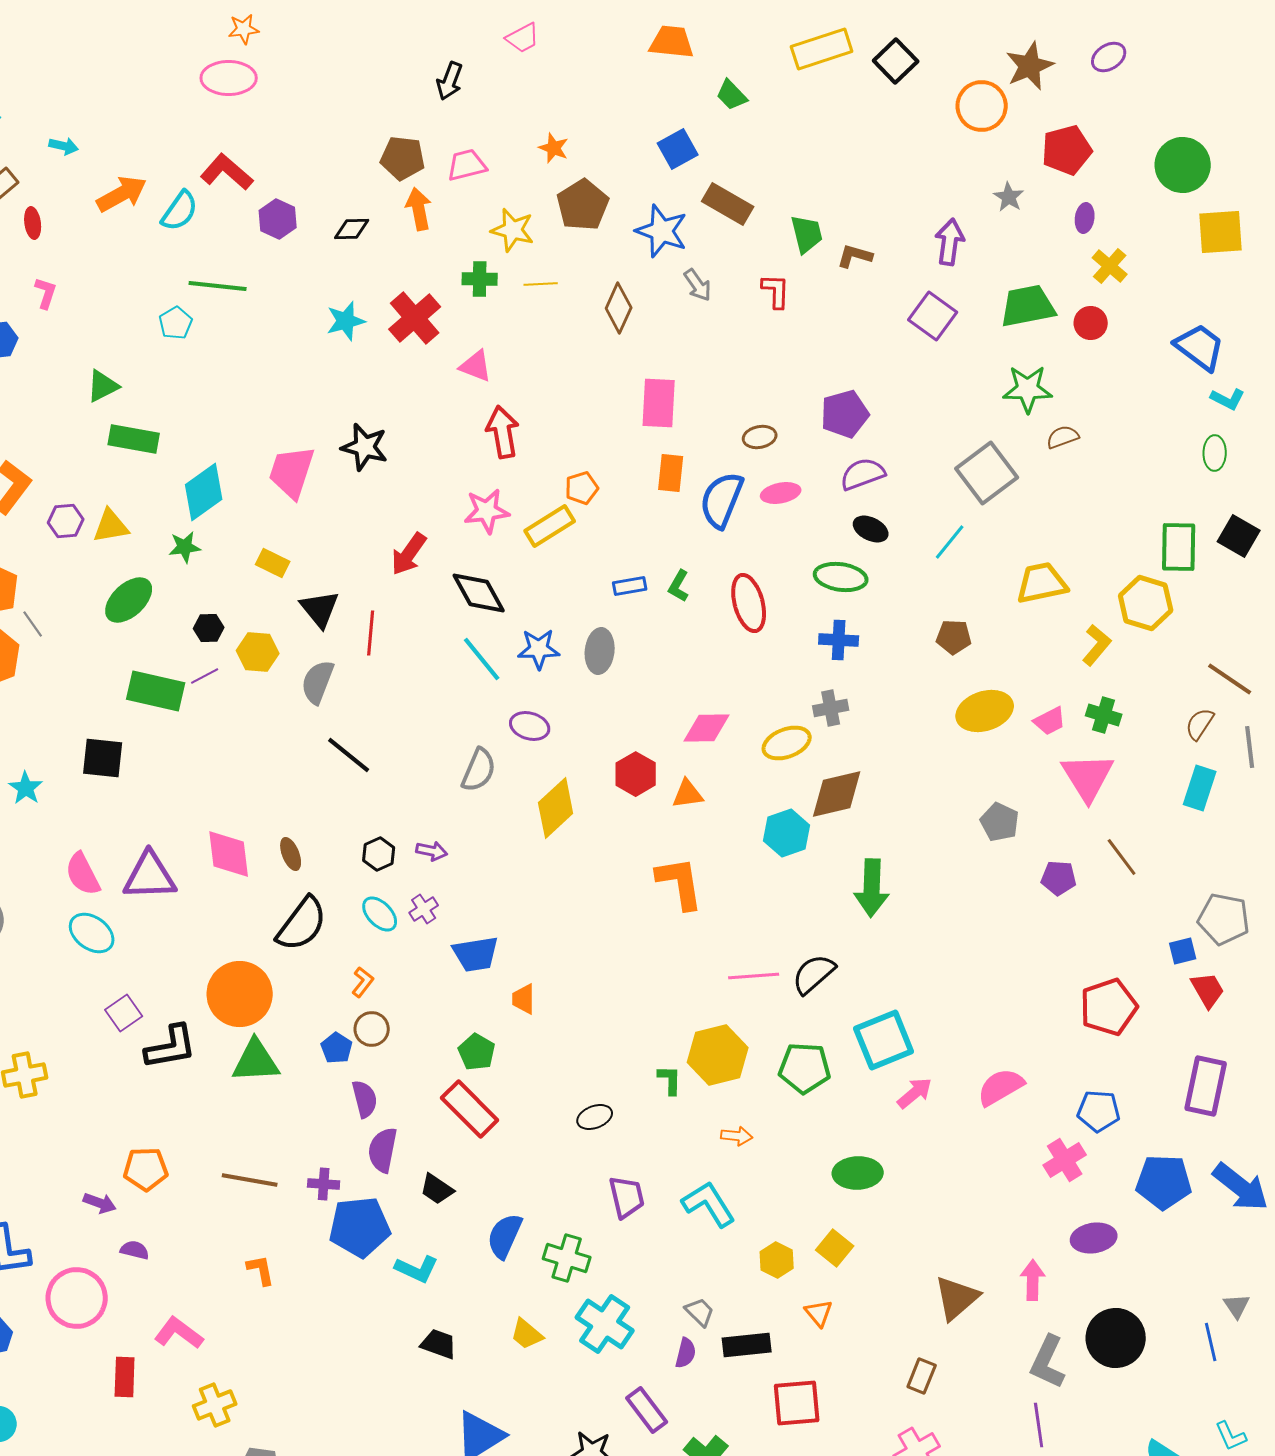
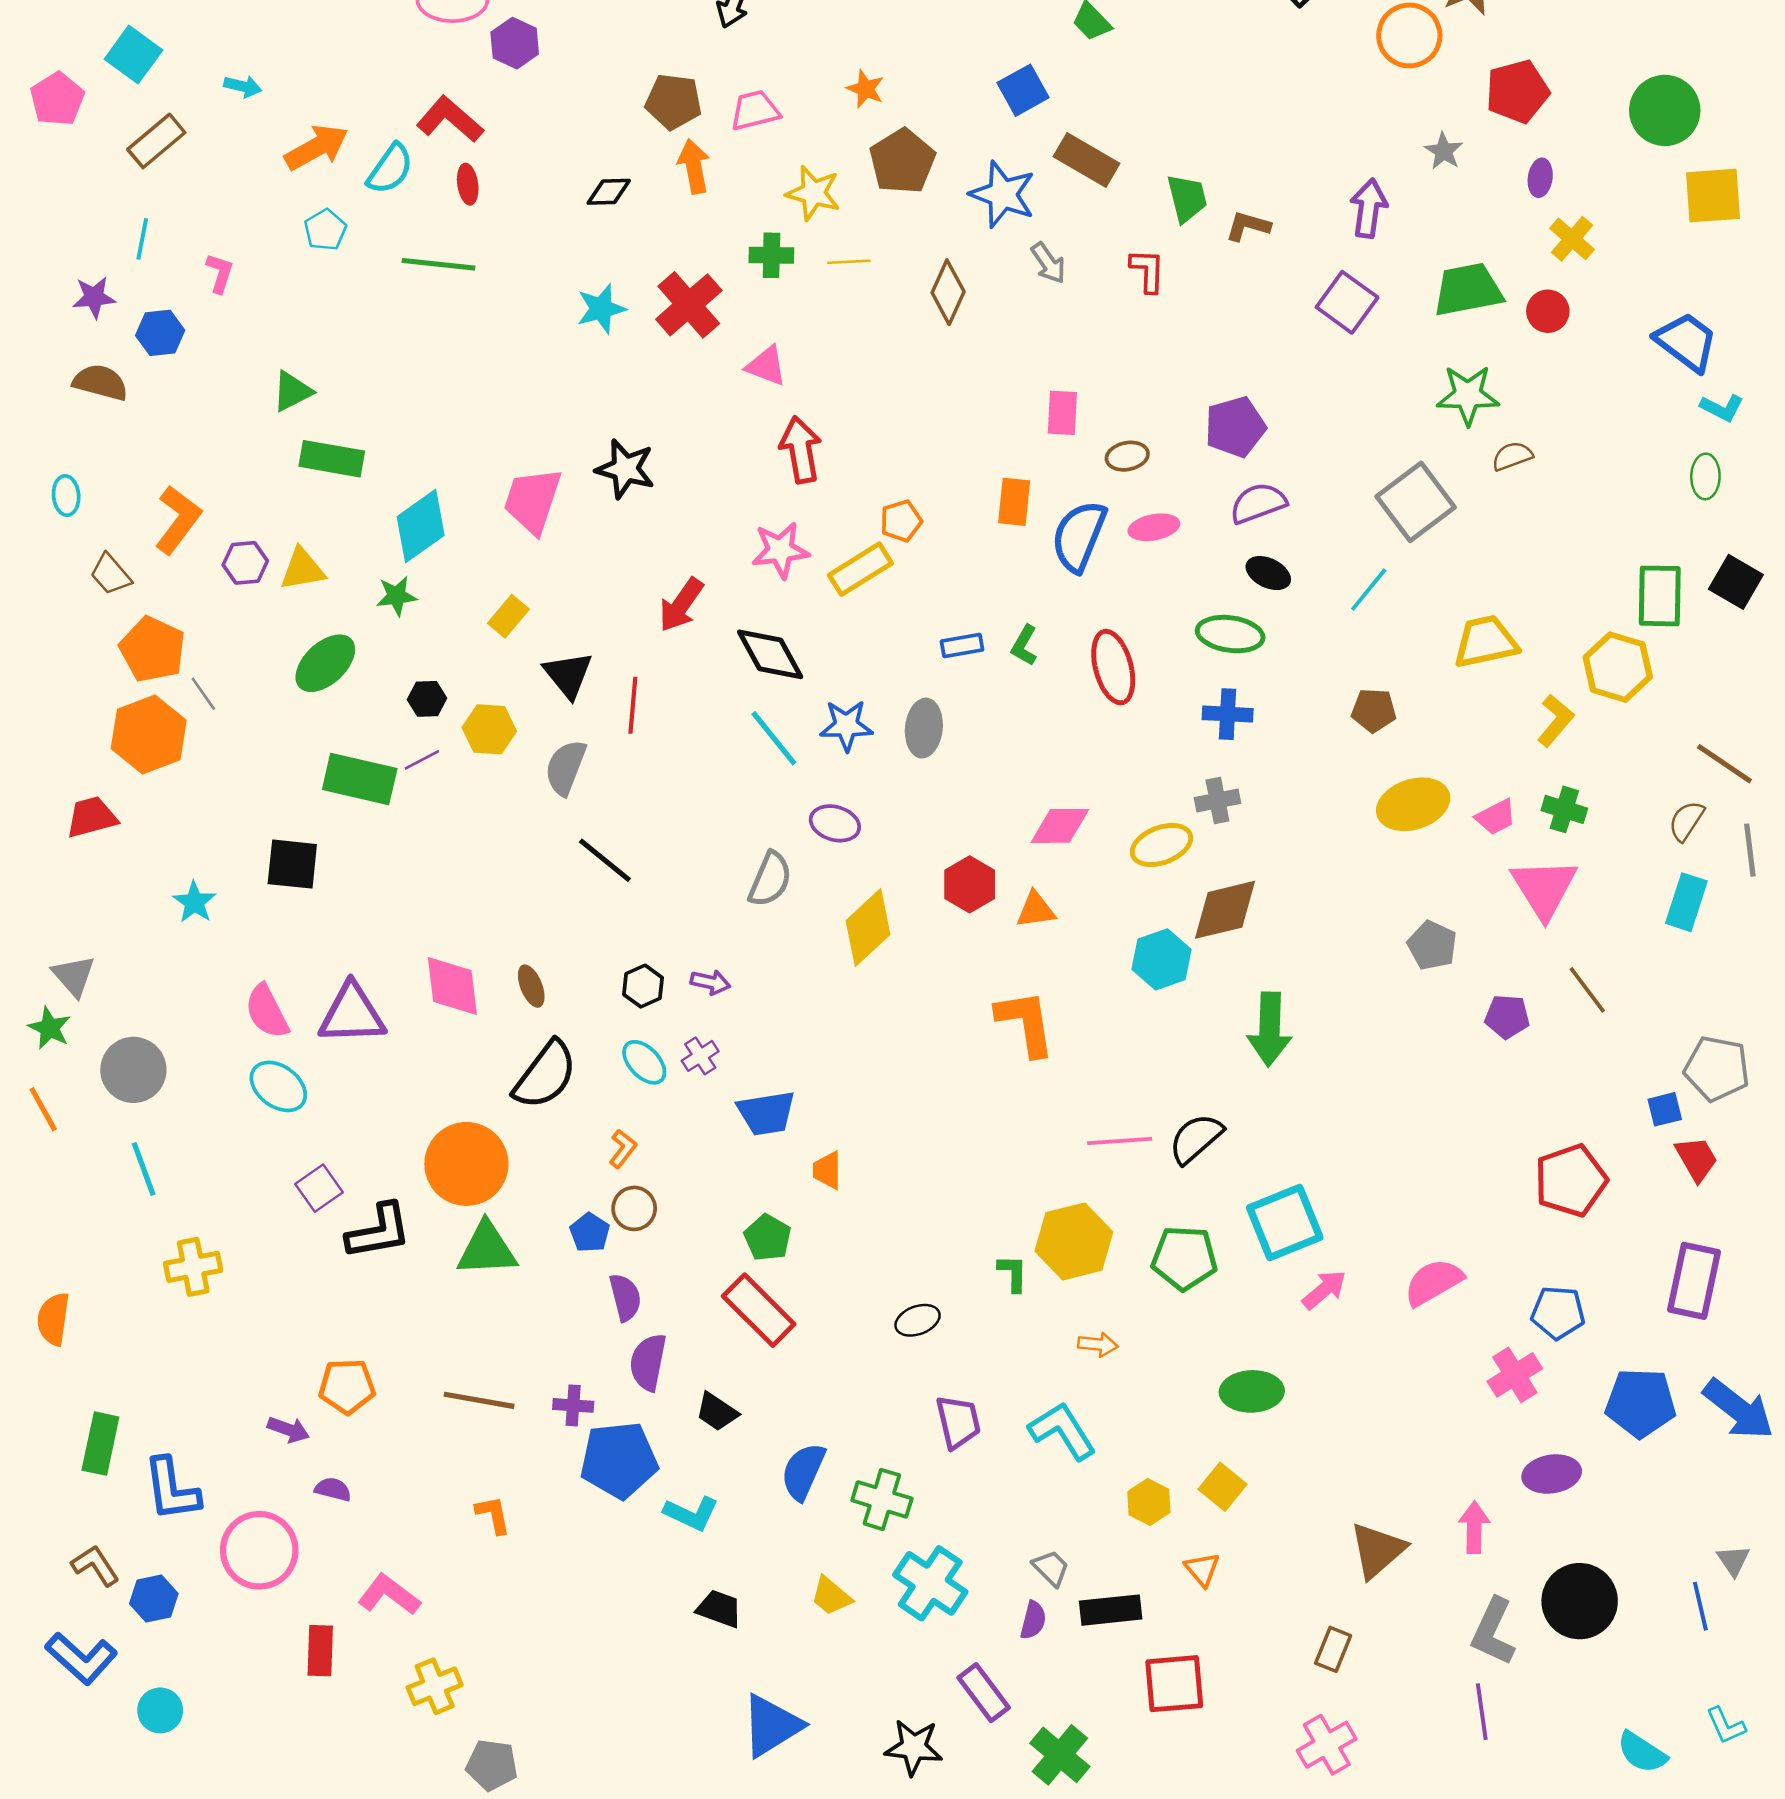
purple hexagon: (278, 219) -> (515, 43), moved
red ellipse: (33, 223) -> (468, 184), moved
cyan pentagon: (176, 323) -> (325, 230), moved
pink rectangle: (659, 403) -> (1062, 413), moved, size x0.7
yellow rectangle: (273, 563) -> (508, 616), turned -76

